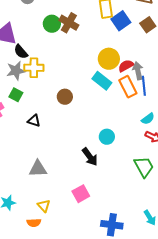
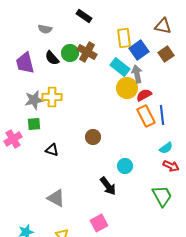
black semicircle: (21, 52) -> (52, 58), moved
gray arrow: (138, 71) -> (137, 74), moved
cyan rectangle: (102, 81) -> (120, 67), moved
green square: (16, 95) -> (34, 124), turned -32
brown circle: (65, 97) -> (93, 137), moved
gray triangle: (38, 169) -> (56, 198), turned 30

